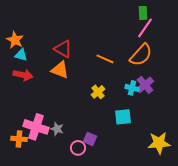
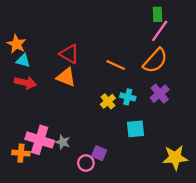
cyan cross: (132, 88) -> (128, 97), moved

